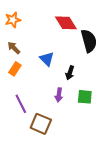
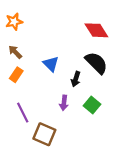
red diamond: (66, 23) -> (96, 30), moved
black semicircle: (89, 41) -> (96, 63), moved, turned -30
green square: (85, 97) -> (92, 105), turned 35

